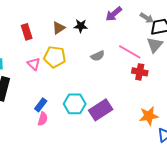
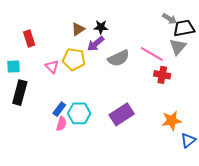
purple arrow: (114, 14) -> (96, 44), moved
red rectangle: (27, 32) -> (29, 38), moved
gray semicircle: (98, 56) -> (119, 58), size x1.5
cyan hexagon: (75, 104) -> (79, 113), moved

